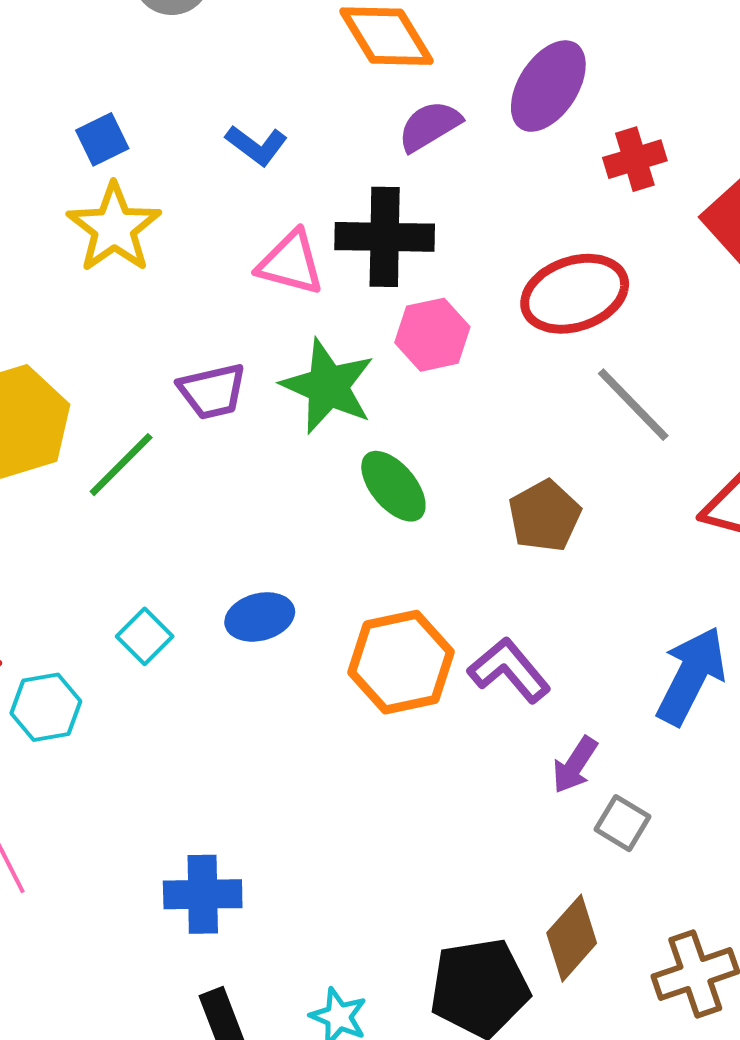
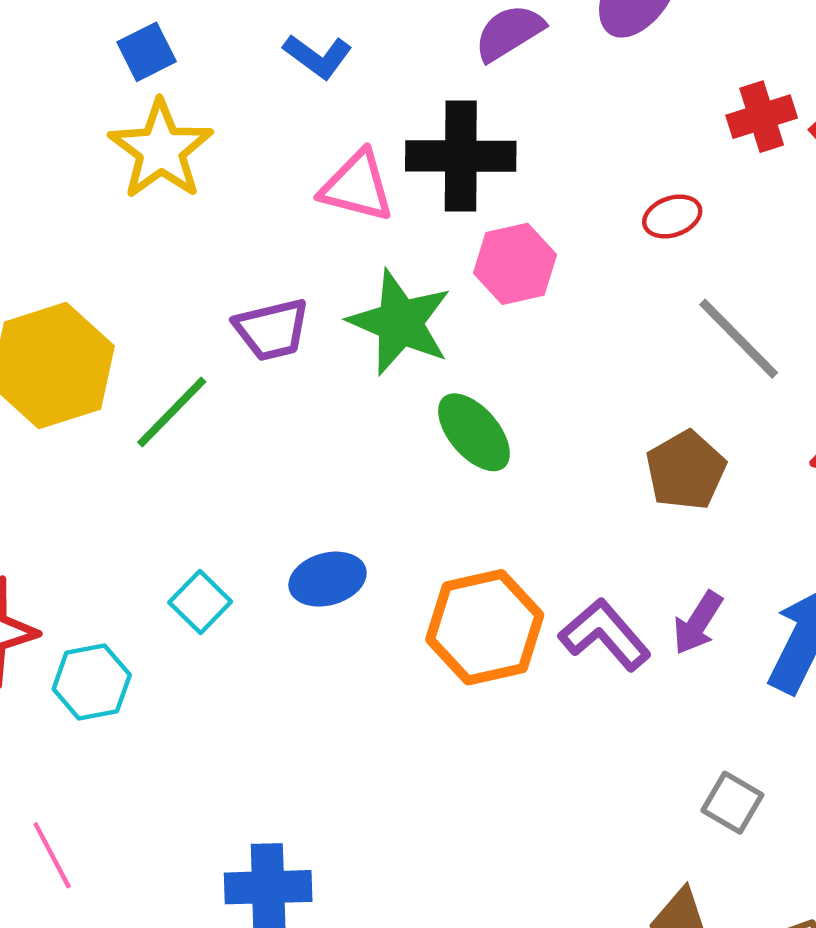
red cross: (635, 159) -> (762, 117), moved
red ellipse: (575, 294) -> (672, 217), size x0.5
brown pentagon: (545, 516) -> (686, 470), moved
purple arrow: (575, 765) -> (698, 623), moved

